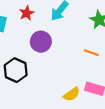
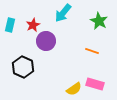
red star: (27, 13) -> (33, 25), moved

